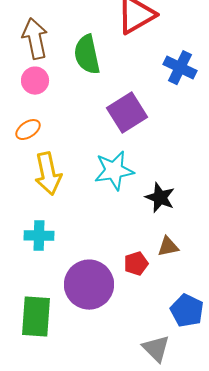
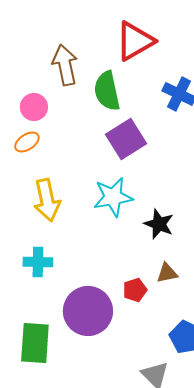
brown arrow: (35, 39) -> (65, 65), moved
green semicircle: (87, 55) -> (107, 91), moved
orange ellipse: (28, 130) -> (27, 142), moved

